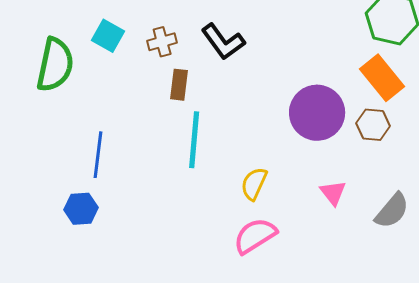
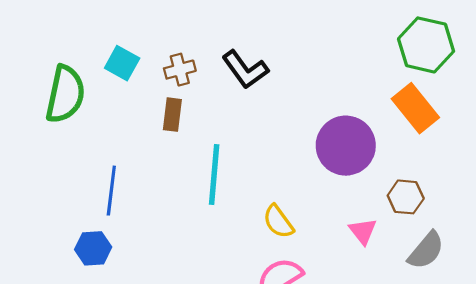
brown rectangle: (179, 85) -> (172, 115), moved
brown hexagon: (373, 125) -> (406, 197), moved
yellow semicircle: (254, 184) -> (278, 222), turned -60

